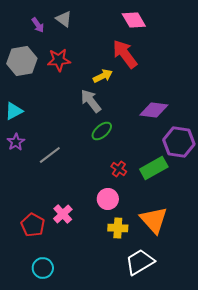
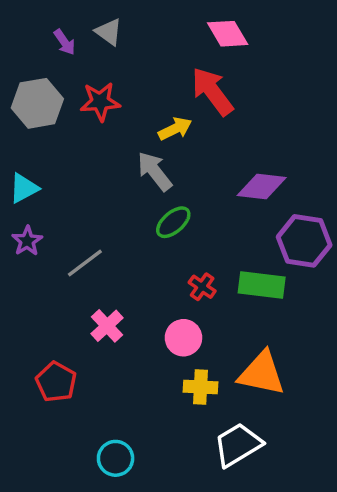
green rectangle: (154, 168) -> (262, 285), turned 36
pink cross: (63, 214) -> (107, 326), moved
orange triangle: (154, 220) -> (262, 373), turned -36
cyan circle: (43, 268) -> (116, 458), moved

